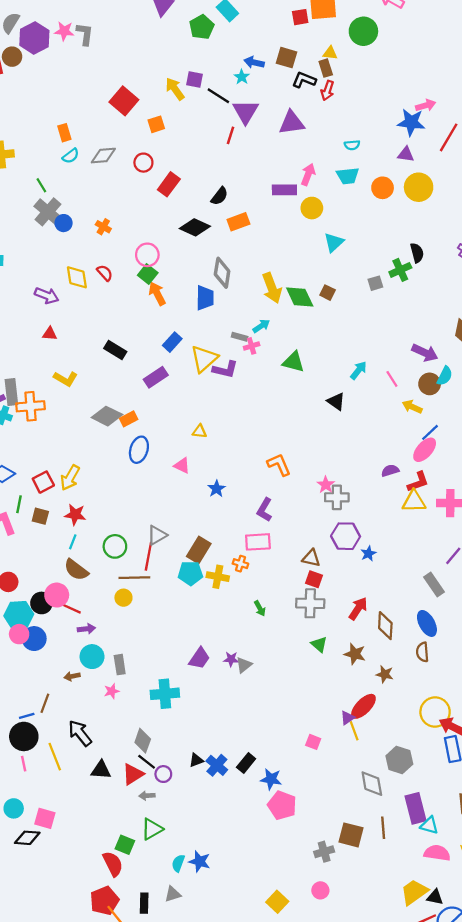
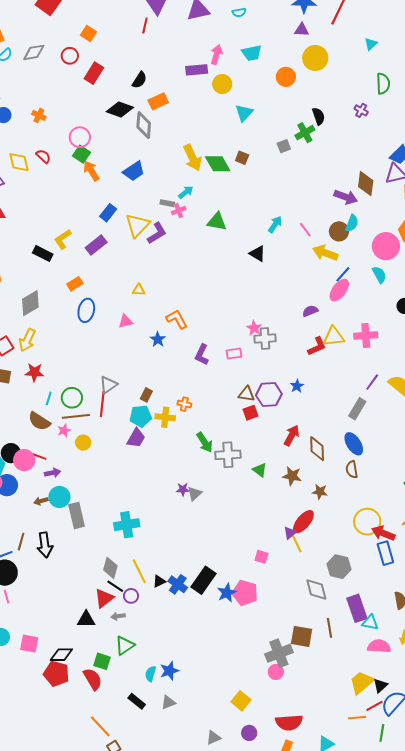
orange square: (156, 124) -> (89, 34), moved, turned -35
cyan semicircle: (352, 145) -> (239, 12), moved
orange circle: (383, 188) -> (286, 77), moved
gray diamond: (222, 273) -> (144, 125), moved
blue trapezoid: (205, 298) -> (134, 171), turned 60
black rectangle: (115, 350) -> (43, 254), moved
purple arrow: (425, 353) -> (346, 197), moved
purple L-shape: (225, 370) -> (157, 233), turned -40
yellow L-shape: (66, 379) -> (63, 239), moved, turned 120
yellow arrow: (412, 407) -> (325, 253), size x1.4
gray diamond: (107, 416) -> (30, 303), moved, turned -52
pink triangle: (182, 465) -> (126, 321), turned -35
orange L-shape: (279, 465) -> (177, 319), moved
red L-shape: (418, 482) -> (317, 346), moved
purple hexagon: (346, 536) -> (269, 395), moved
cyan line: (73, 542) -> (49, 398), moved
pink rectangle: (258, 542) -> (234, 354), moved, size x0.7
brown rectangle: (199, 550) -> (146, 395), size x0.6
brown line: (134, 578) -> (76, 416), moved
red square: (314, 579) -> (251, 413), turned -35
gray rectangle: (434, 585) -> (357, 409), turned 70
pink circle: (57, 595) -> (24, 460), moved
gray cross: (310, 603) -> (228, 455), moved
green arrow: (260, 608) -> (205, 442), size x1.5
purple trapezoid: (199, 658) -> (136, 438), moved
gray rectangle: (120, 665) -> (77, 515), moved, size x1.4
brown arrow: (72, 676) -> (41, 501), moved
pink star: (112, 691) -> (64, 430), moved
black arrow: (80, 733) -> (45, 545), moved, turned -145
yellow line: (55, 757) -> (139, 571), moved
black rectangle: (246, 763) -> (203, 580), size x1.5
black triangle: (101, 770) -> (86, 619), moved
blue star: (271, 779) -> (227, 593), turned -30
pink pentagon: (282, 805) -> (245, 593), moved
black diamond: (27, 838) -> (61, 655), moved
gray cross: (324, 852) -> (279, 653), size x1.5
blue star: (200, 862) -> (169, 671), turned -30
pink circle: (320, 890) -> (276, 672), moved
gray triangle: (173, 894) -> (168, 702), moved
black triangle: (435, 897) -> (380, 686), turned -49
red pentagon: (104, 901) -> (56, 674), moved, turned -30
black rectangle: (144, 903) -> (137, 701), moved, turned -48

